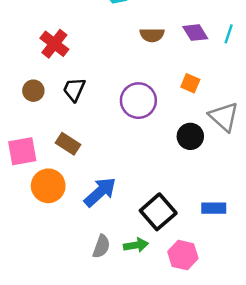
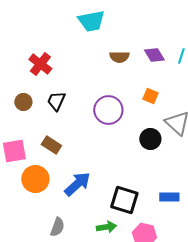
black square: (158, 212) -> (124, 200), turned -32
gray semicircle: (101, 246) -> (57, 227), moved

